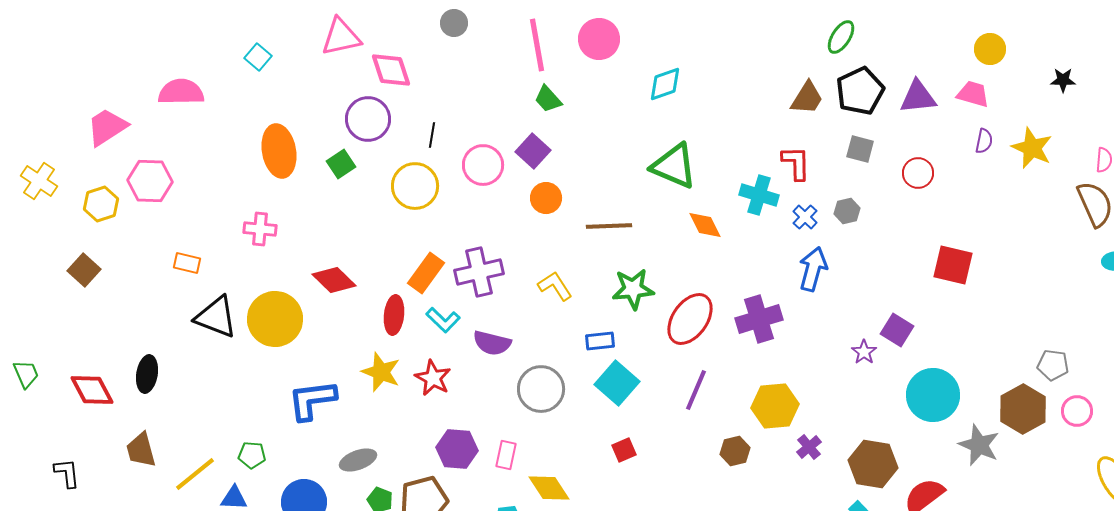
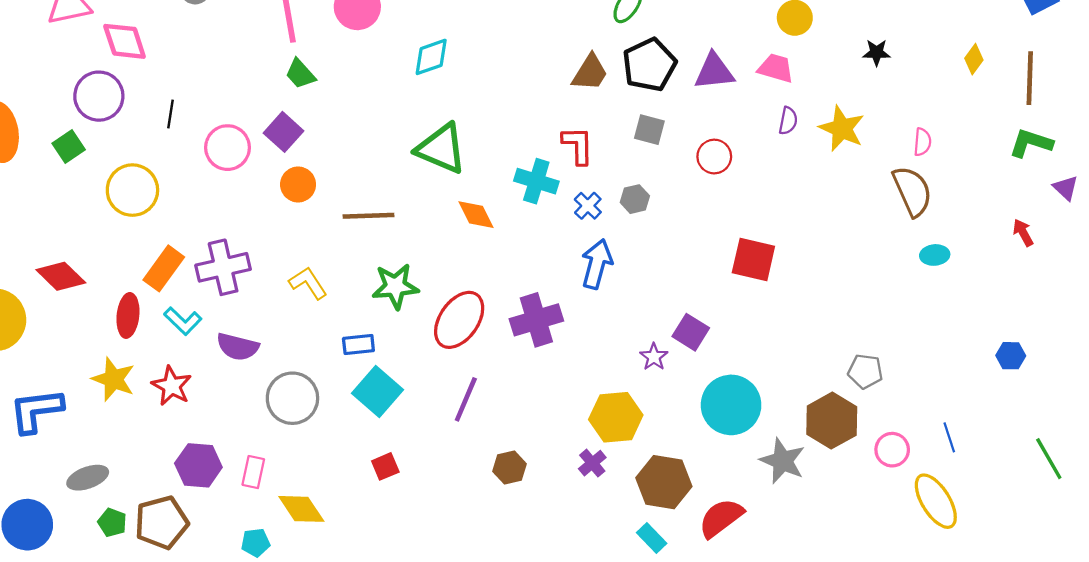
yellow circle: (415, 186) -> (132, 190), moved
yellow hexagon: (775, 406) -> (616, 417), moved
pink circle: (1077, 411) -> (892, 450), moved

